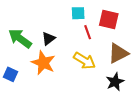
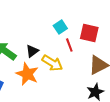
cyan square: (78, 13) -> (60, 27), turned -32
yellow arrow: (84, 61) -> (52, 63), moved

